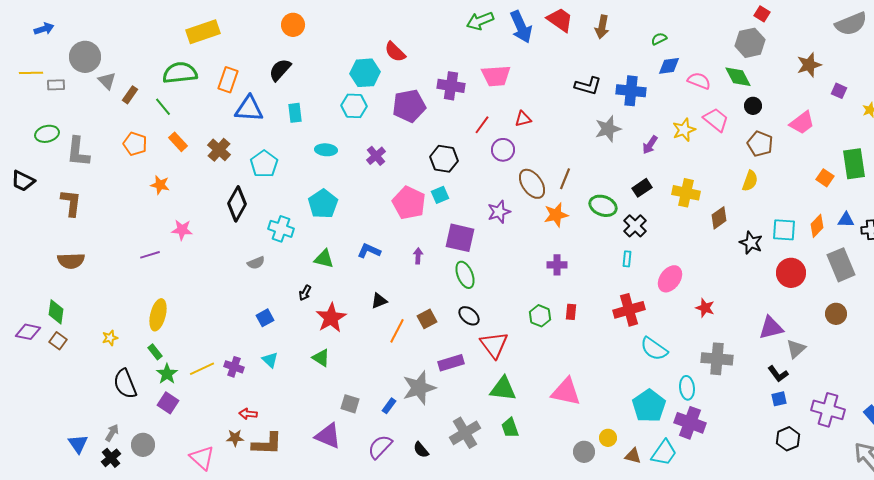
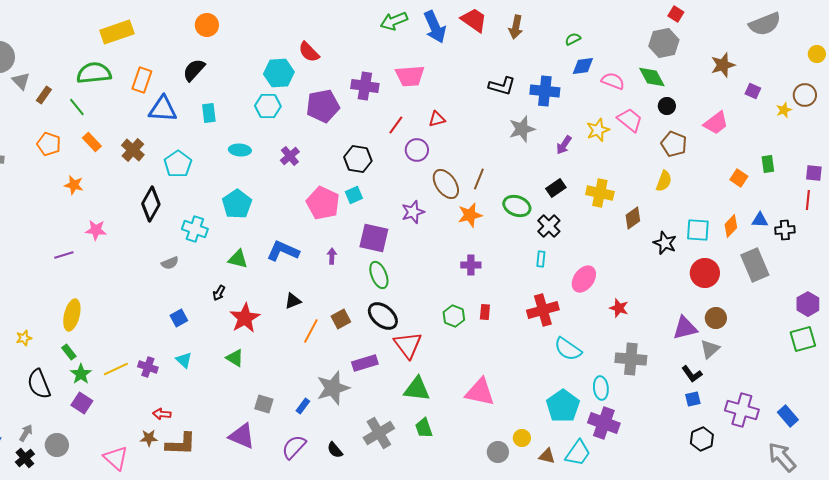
green rectangle: (854, 164) -> (768, 164), size x0.6
blue L-shape: (369, 251) -> (283, 251), size x1.4
brown circle: (836, 314) -> (716, 318), moved
black ellipse: (469, 316) -> (383, 316), size x1.4

